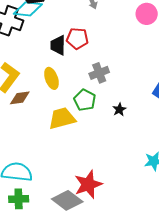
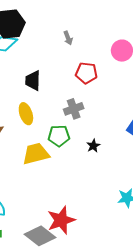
red pentagon: (77, 39) -> (86, 73), moved
green pentagon: (85, 100) -> (59, 136), turned -30

